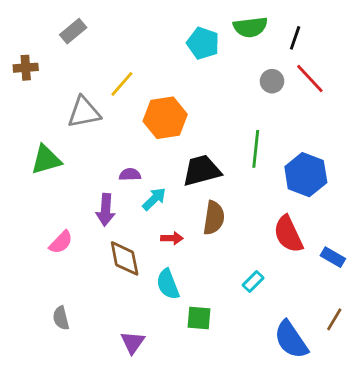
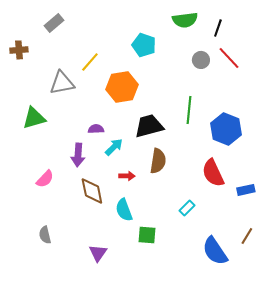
cyan pentagon: (203, 43) -> (144, 45), moved
blue rectangle: (333, 257) -> (246, 190), turned -42

